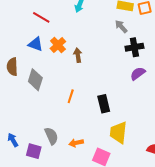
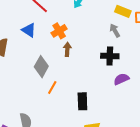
orange cross: (58, 45) -> (59, 31), moved
black cross: (134, 47) -> (110, 56), moved
gray diamond: (35, 80) -> (41, 67), moved

